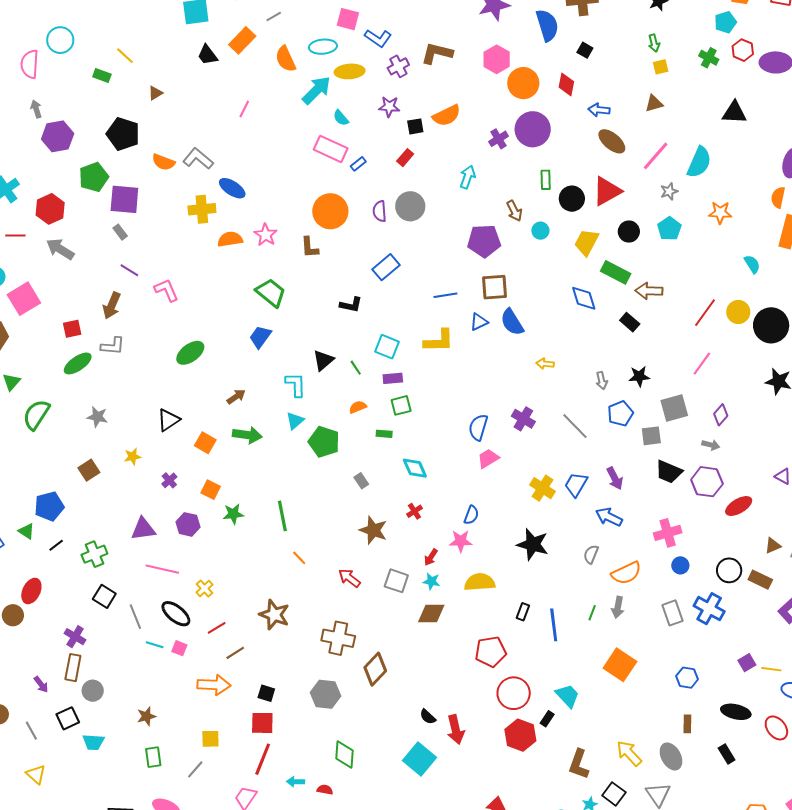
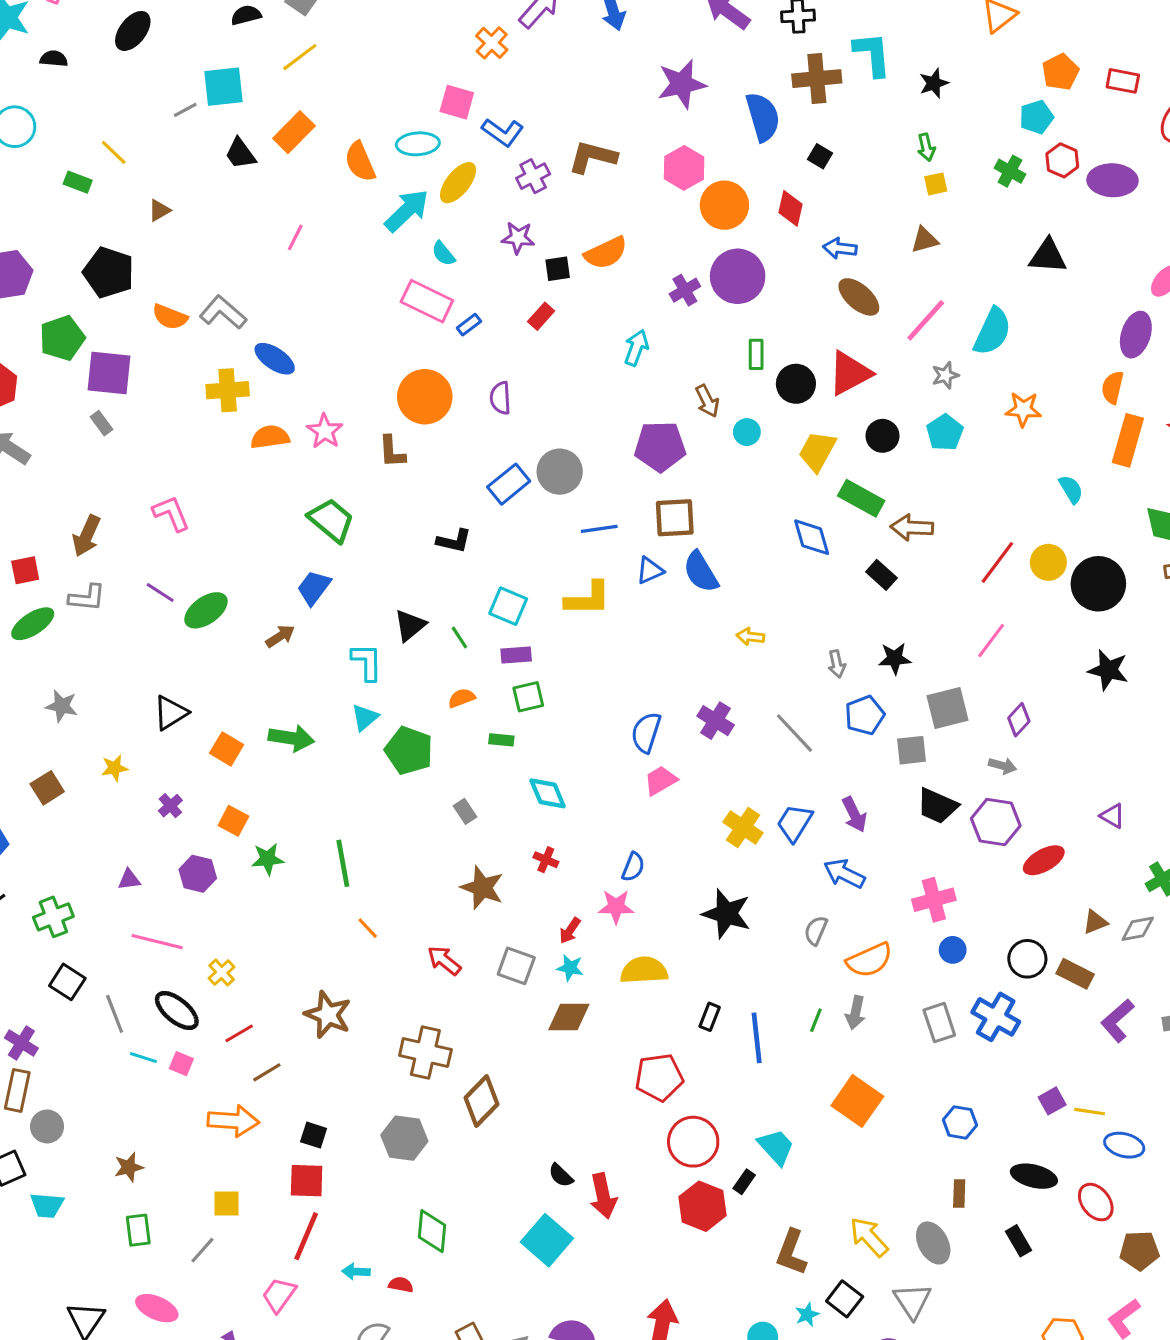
gray line: (274, 17) -> (185, 110), moved
yellow ellipse: (350, 71) -> (458, 183), turned -48
gray circle: (410, 206) -> (560, 472), moved
purple line: (129, 270) -> (160, 593), moved
brown arrow: (236, 397) -> (280, 636), moved
red cross: (414, 511) -> (546, 860), turned -35
purple triangle: (143, 529) -> (129, 880), size x0.6

